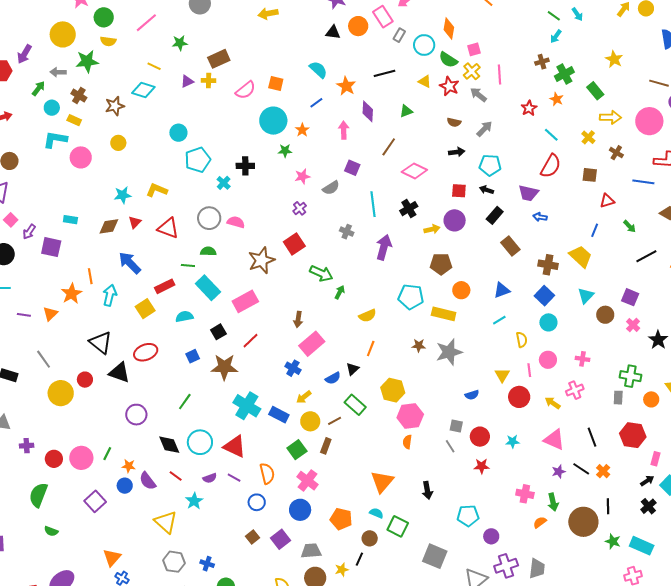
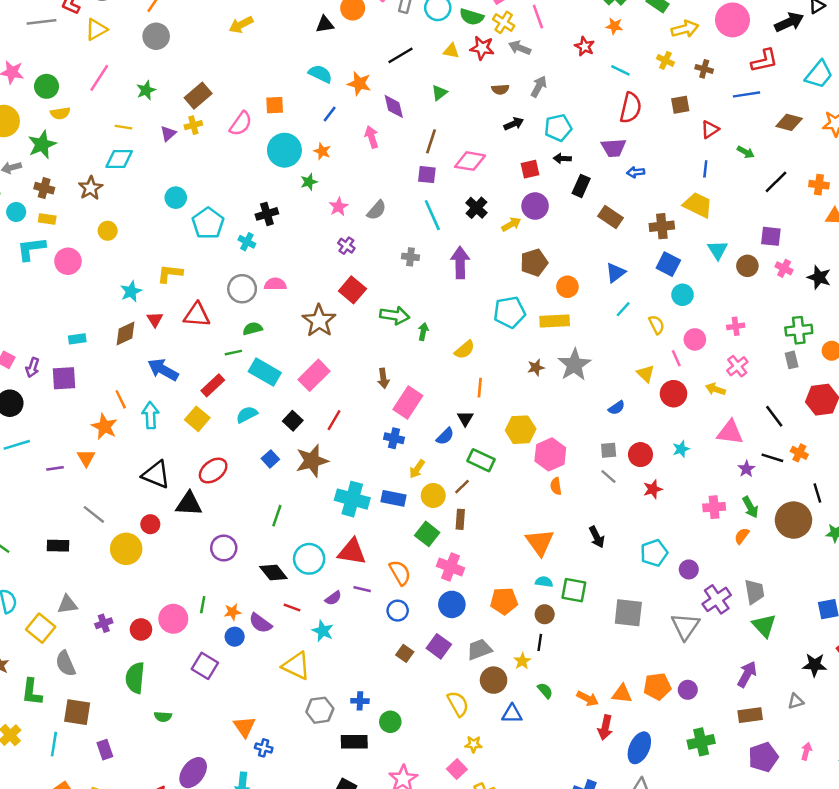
purple square: (352, 168) -> (427, 175), moved

